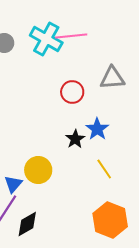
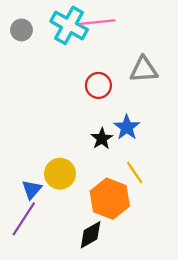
orange hexagon: (110, 220) -> (110, 199), moved
black diamond: (27, 224) -> (91, 235), moved

